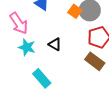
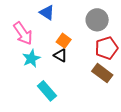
orange square: (75, 11) -> (64, 41), moved
cyan star: (27, 47) -> (31, 58), turned 30

